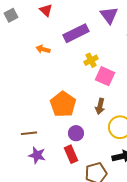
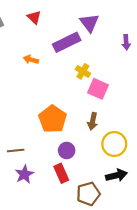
purple triangle: (109, 15) -> (89, 23), moved
yellow cross: (91, 60) -> (83, 71), turned -32
purple star: (37, 155) -> (24, 174), turned 30

